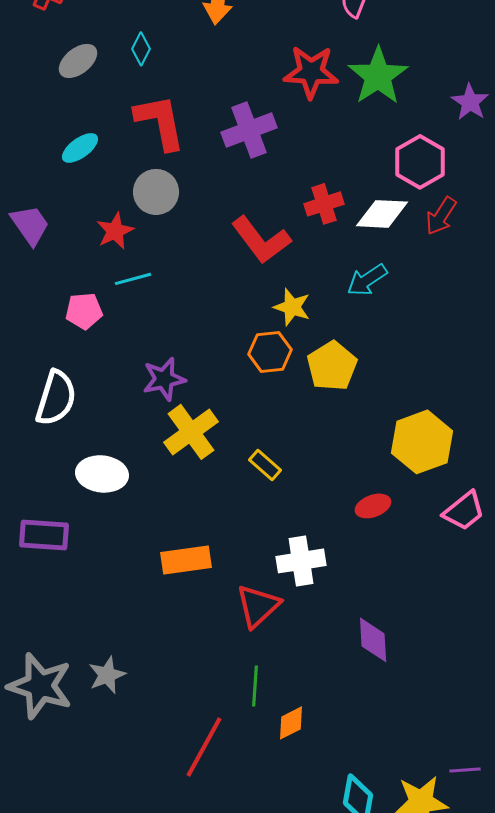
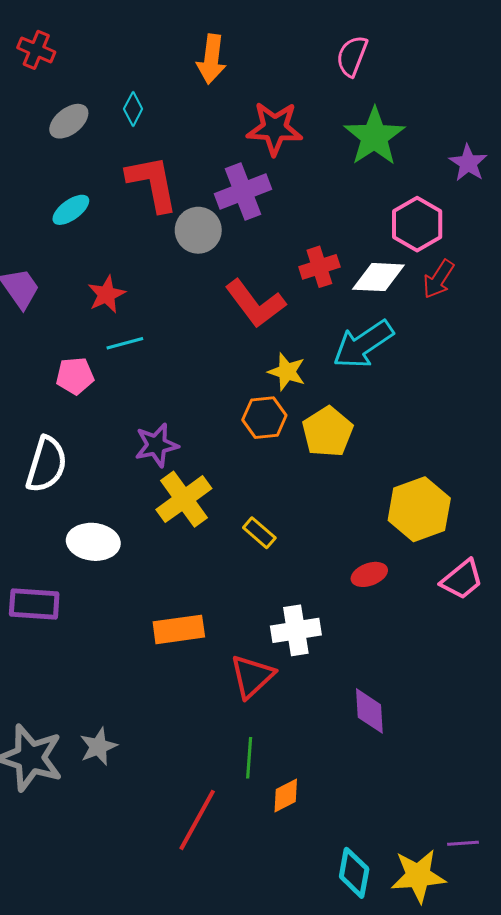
red star: (311, 72) -> (275, 128), moved
gray circle: (156, 192) -> (198, 230), moved
cyan arrow: (367, 280) -> (363, 344), size x1.5

